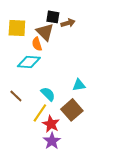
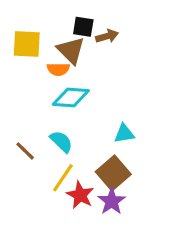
orange semicircle: (37, 44) -> (58, 69), turned -72
cyan diamond: (29, 62) -> (71, 98), moved
cyan semicircle: (48, 94) -> (61, 142), moved
purple star: (52, 141) -> (112, 201), moved

